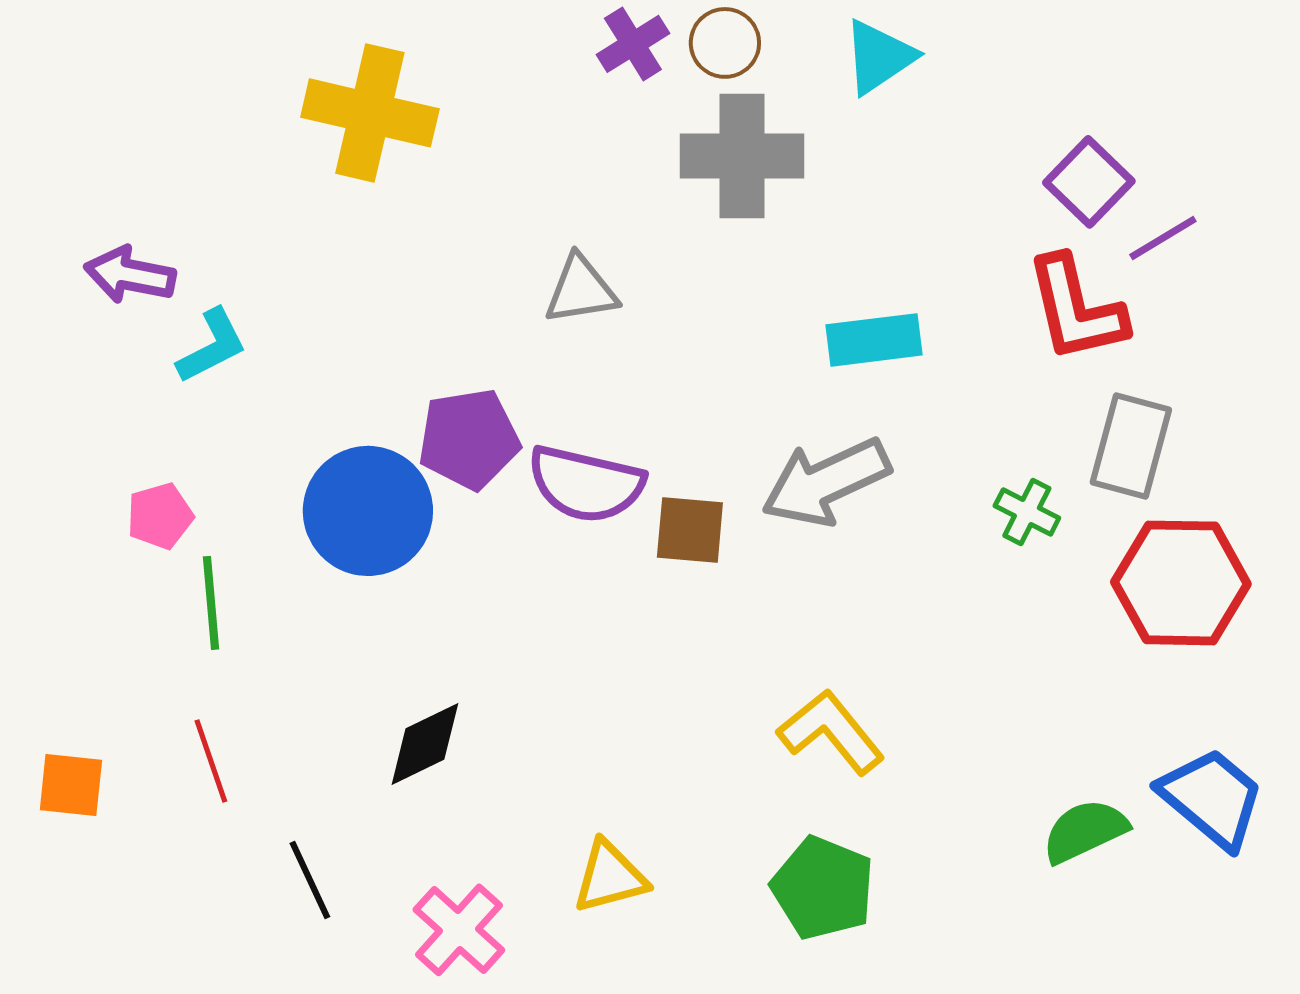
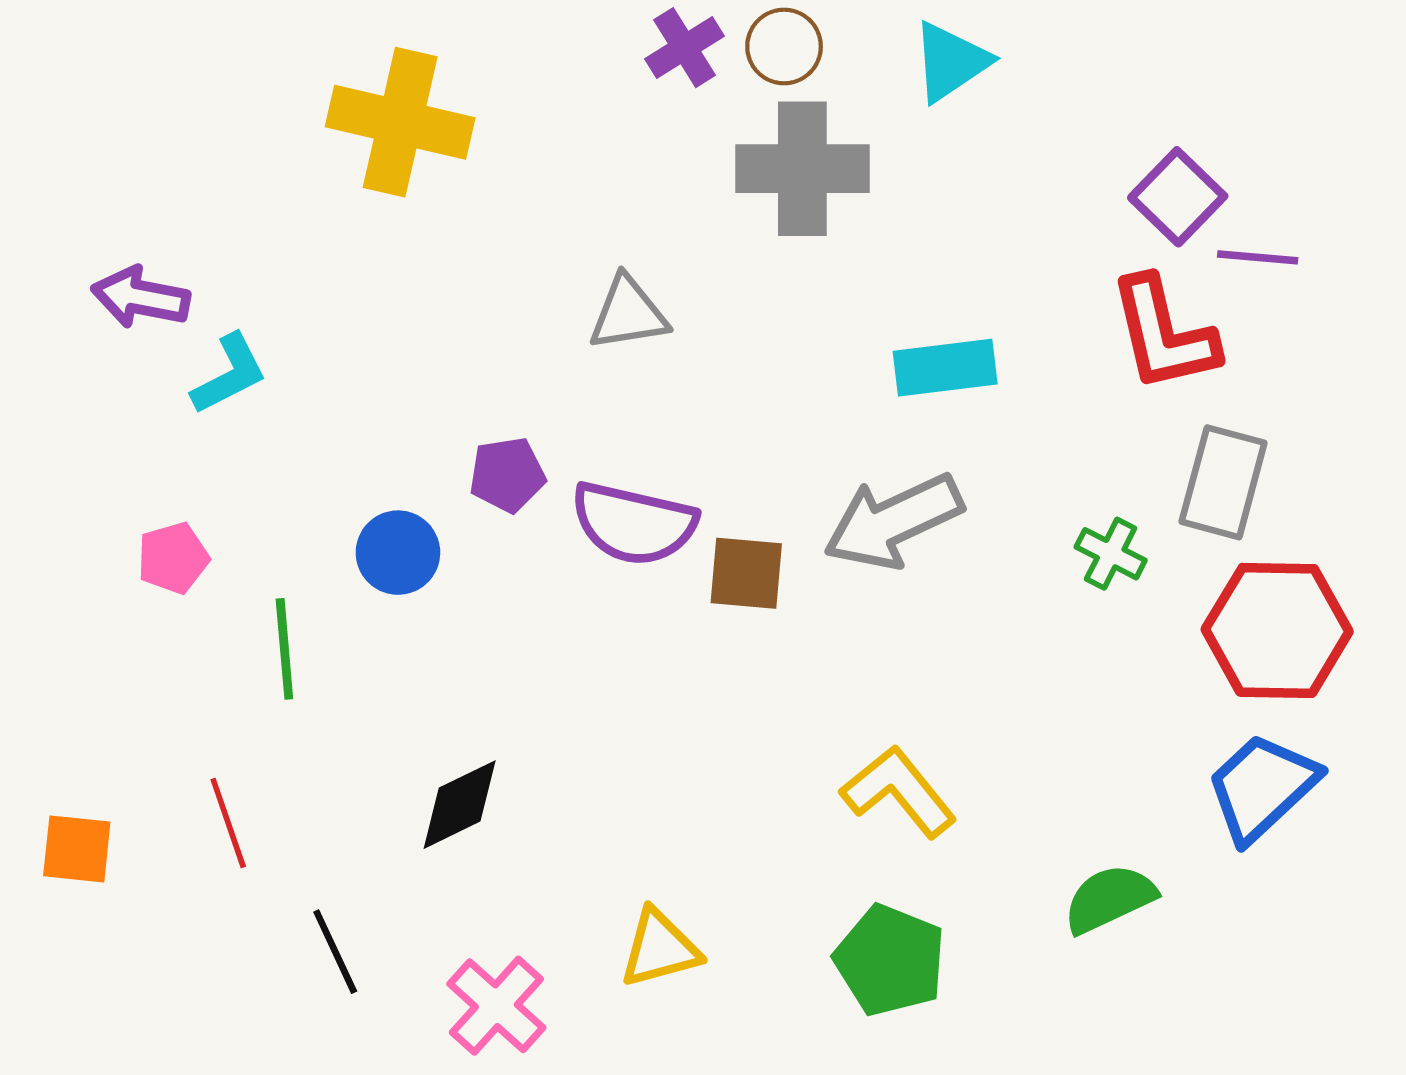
purple line: (1163, 238) -> (1258, 257), turned 36
purple pentagon: (469, 439) -> (507, 475), size x0.7
blue circle: (368, 511) -> (398, 553), size x0.6
green line: (211, 603) -> (284, 649), moved
blue trapezoid: (1212, 798) -> (1262, 787), moved, turned -83
green semicircle: (1085, 831) -> (1110, 899), moved

